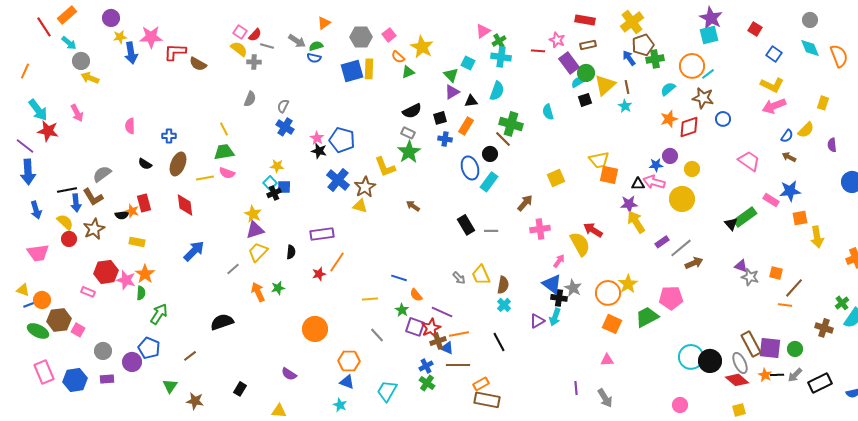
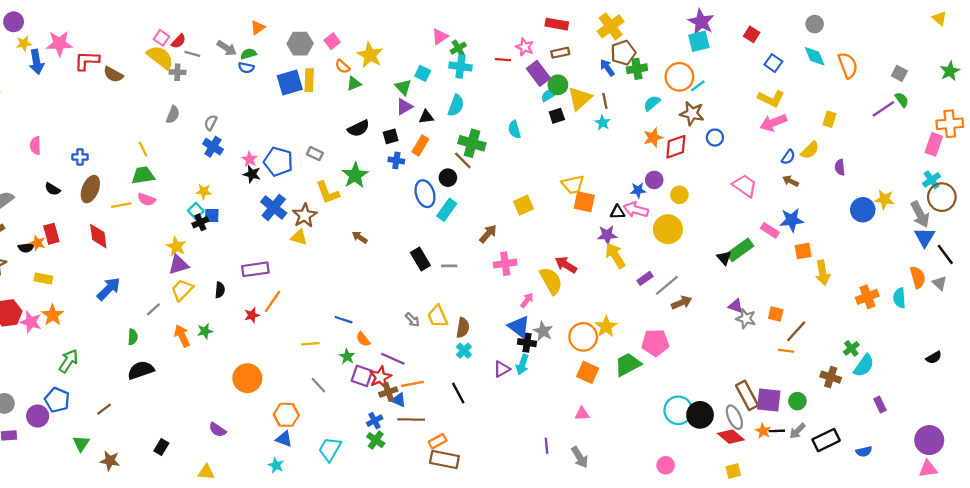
yellow semicircle: (239, 49) -> (160, 57), size x1.4
gray rectangle: (408, 133) -> (315, 154), moved
green semicircle: (141, 293) -> (133, 337), moved

